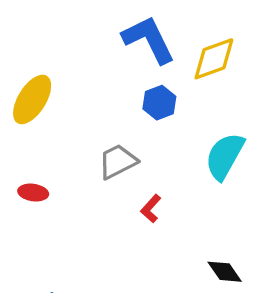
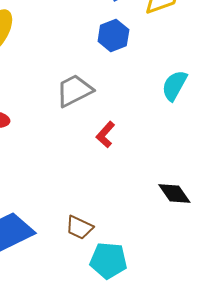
cyan semicircle: (225, 156) -> (174, 86), size x0.7

